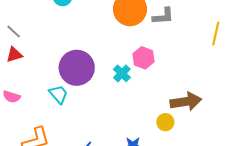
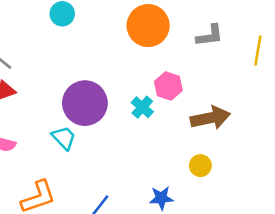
gray L-shape: (163, 16) -> (210, 36), moved
brown arrow: (186, 102) -> (210, 118), moved

